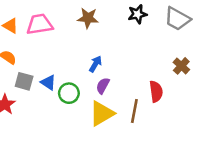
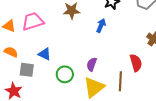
blue arrow: (95, 64) -> (101, 26), moved
blue triangle: (48, 82) -> (45, 54), moved

